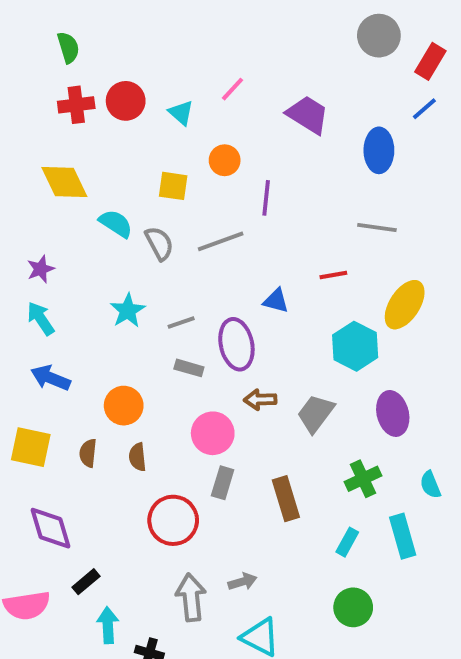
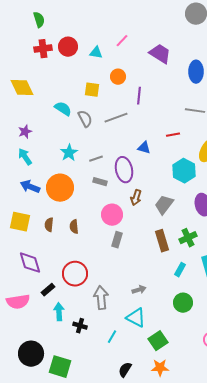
cyan triangle: (181, 113) -> (96, 53), turned -32
yellow diamond: (64, 182) -> (22, 88), moved
brown arrow: (260, 400) -> (136, 198), turned -70
orange circle: (124, 406) -> (60, 188), moved, size x1.4
brown rectangle: (286, 499) -> (162, 241), moved
red circle: (173, 520) -> (75, 274), moved
gray arrow: (242, 582) -> (139, 290), moved

